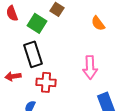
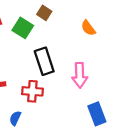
black rectangle: (33, 54) -> (44, 61), moved

